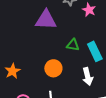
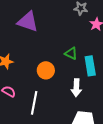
purple triangle: (46, 20) -> (28, 22), moved

